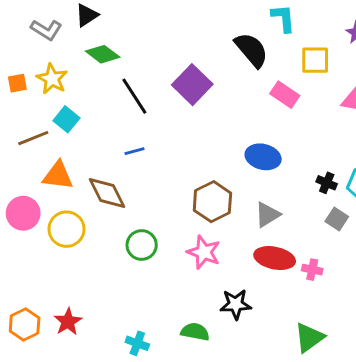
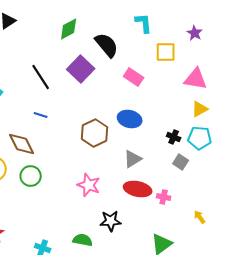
black semicircle: (251, 50) -> (107, 45), moved
green diamond: (103, 54) -> (69, 29), moved, turned -65
pink rectangle: (285, 95) -> (134, 77), moved
blue line: (134, 151) -> (41, 115), turned 32
brown hexagon: (212, 202) -> (95, 133), moved
green circle: (142, 245) -> (31, 176), moved

